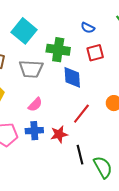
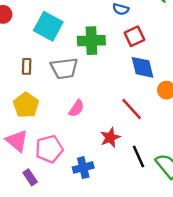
blue diamond: (72, 77) -> (143, 67), moved
red line: (81, 114) -> (132, 109), turned -70
blue cross: (34, 131) -> (83, 168), moved

